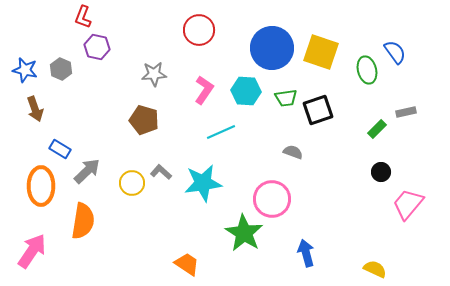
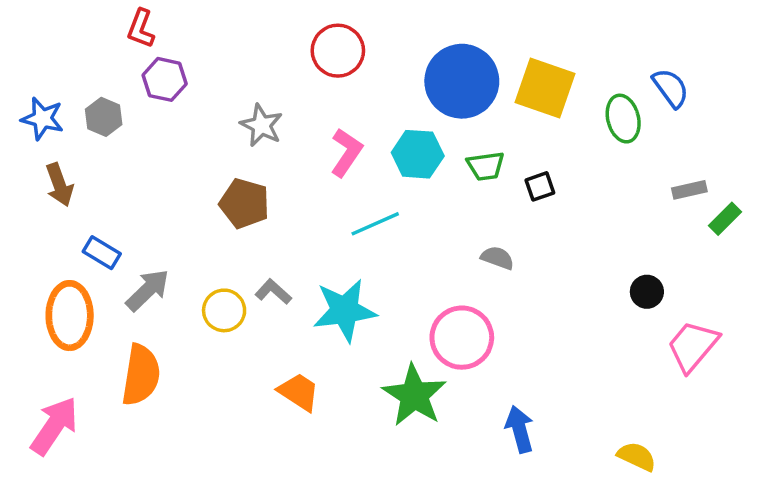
gray star: (154, 74) -> (261, 125), turned 30
black square: (318, 110) -> (540, 186), size x0.6
green rectangle: (377, 129) -> (725, 219), moved
orange trapezoid: (187, 264) -> (299, 392), moved

